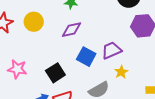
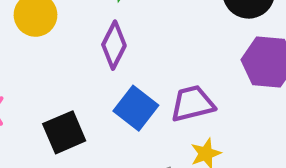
purple diamond: (72, 30) -> (114, 45), turned -60

